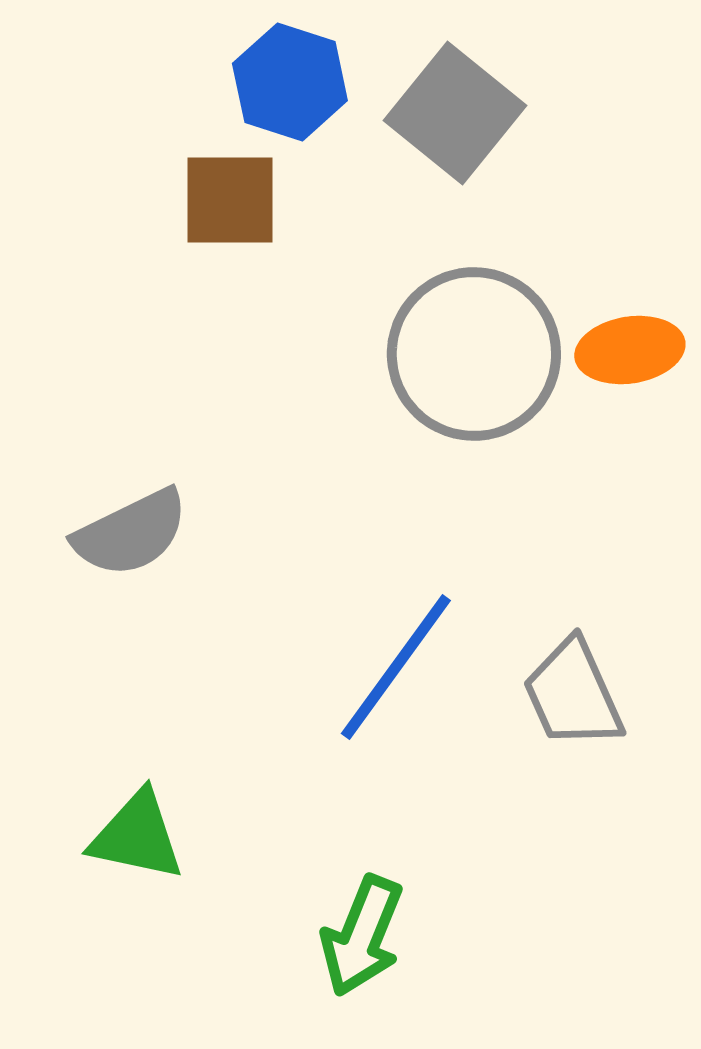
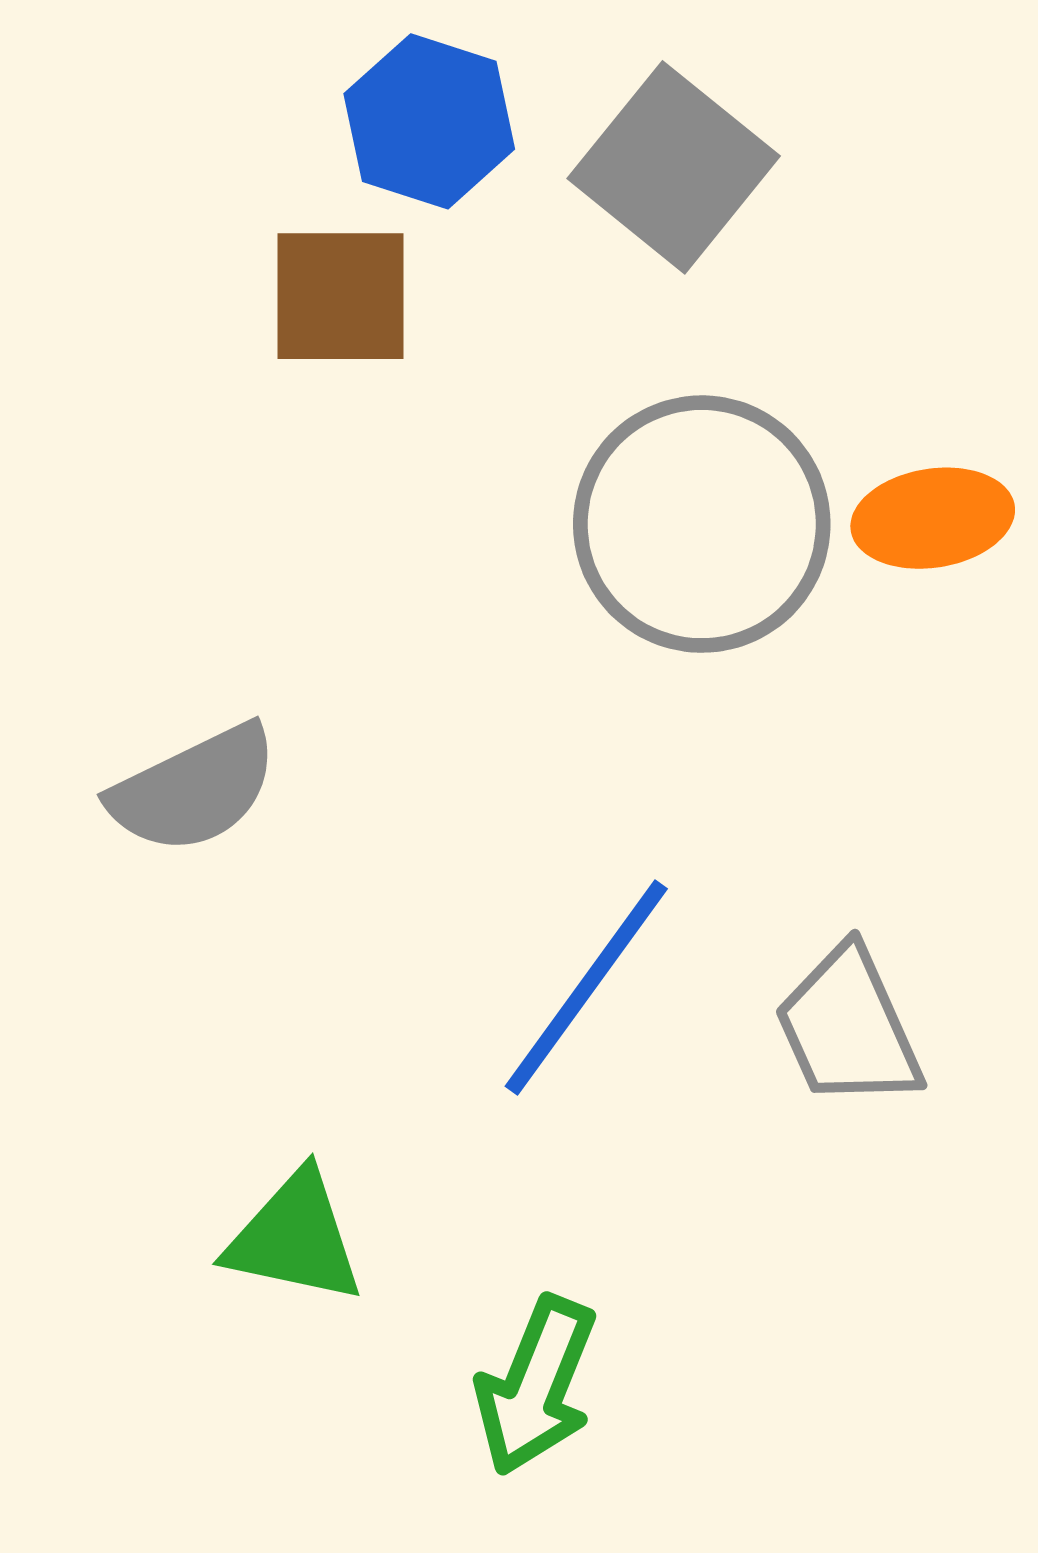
green triangle: (137, 836) -> (295, 1238), moved

